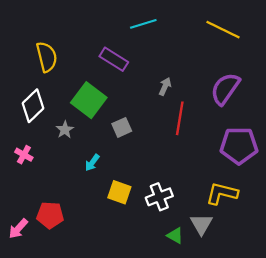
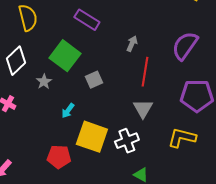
yellow square: (119, 192) -> (92, 137), size x1.5
red pentagon: (50, 215) -> (59, 157), moved
gray triangle: (201, 224) -> (143, 109), moved

